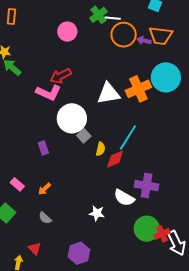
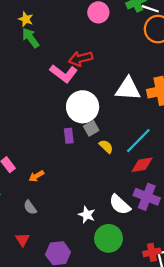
purple rectangle: (43, 148) -> (69, 136), moved
yellow semicircle: (101, 149) -> (106, 146), turned -72
red diamond: (115, 159) -> (142, 165), moved
green circle: (147, 229) -> (109, 238), moved
red triangle: (35, 249) -> (22, 240), moved

